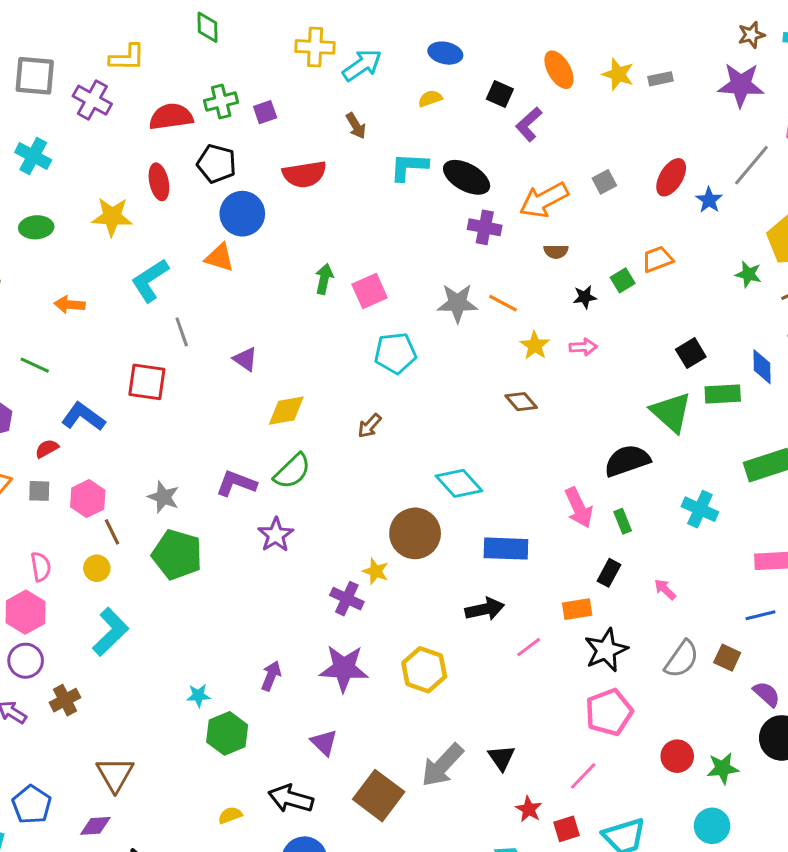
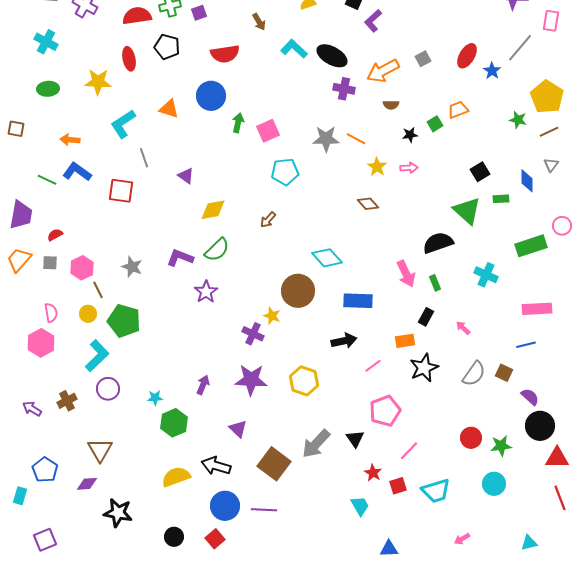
cyan L-shape: (409, 167) -> (294, 49), turned 40
blue circle: (242, 214) -> (211, 96), moved
green rectangle: (723, 394) -> (501, 199), size x0.7
blue L-shape: (83, 417) -> (77, 172), moved
green pentagon: (177, 555) -> (124, 321), moved
purple circle: (26, 661) -> (108, 389), moved
pink pentagon: (609, 712) -> (385, 411), moved
yellow semicircle: (230, 815) -> (176, 477), size x1.8

